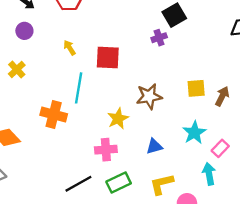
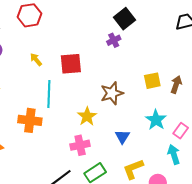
blue triangle: (154, 146) -> (122, 137), turned -35

